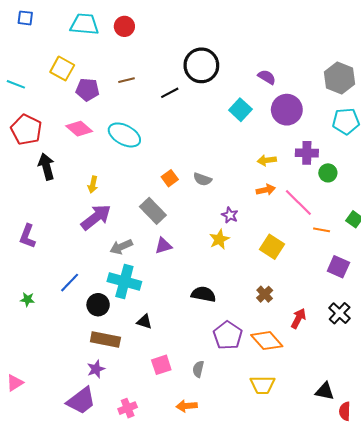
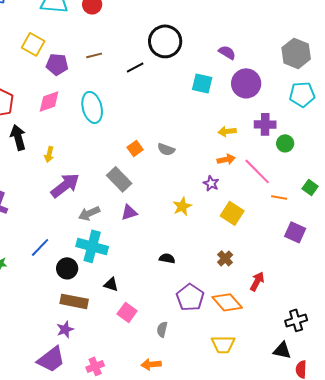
cyan square: (240, 110) -> (202, 83), turned -30
pink diamond: (79, 129) -> (49, 101), turned -60
cyan ellipse: (124, 135) -> (92, 107), turned 48
yellow arrow: (93, 185) -> (49, 154), moved
purple star: (230, 215) -> (211, 183), moved
black semicircle: (203, 294) -> (167, 258), size x0.7
black cross: (340, 313) -> (296, 320), moved, turned 30
pink square: (161, 365) -> (127, 312), moved, turned -36

